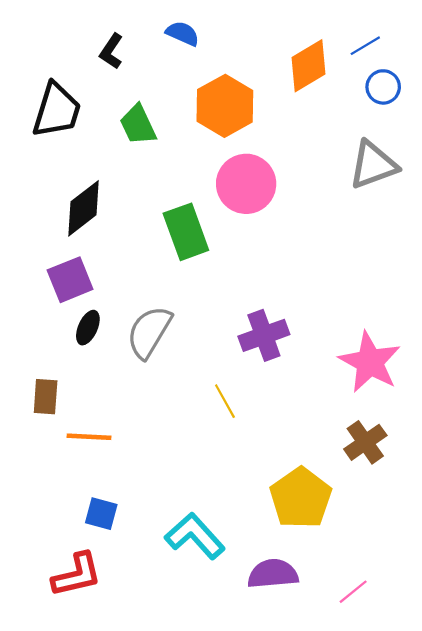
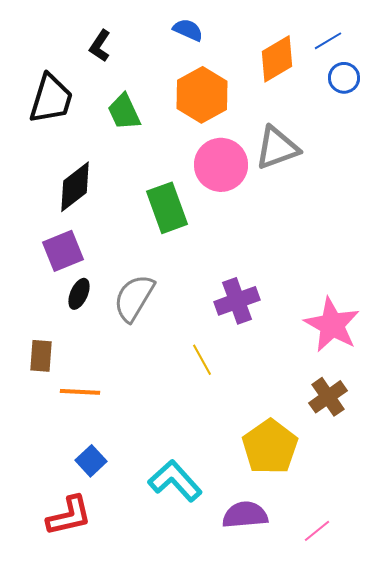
blue semicircle: (183, 33) -> (188, 30), moved
gray triangle: (373, 165) -> (277, 148), moved
blue square: (101, 514) -> (91, 461), turned 32

